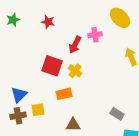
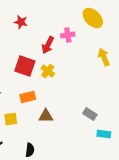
orange rectangle: (64, 94) -> (28, 97), moved
yellow square: (38, 110) -> (11, 119), moved
brown triangle: (73, 125) -> (46, 116), moved

